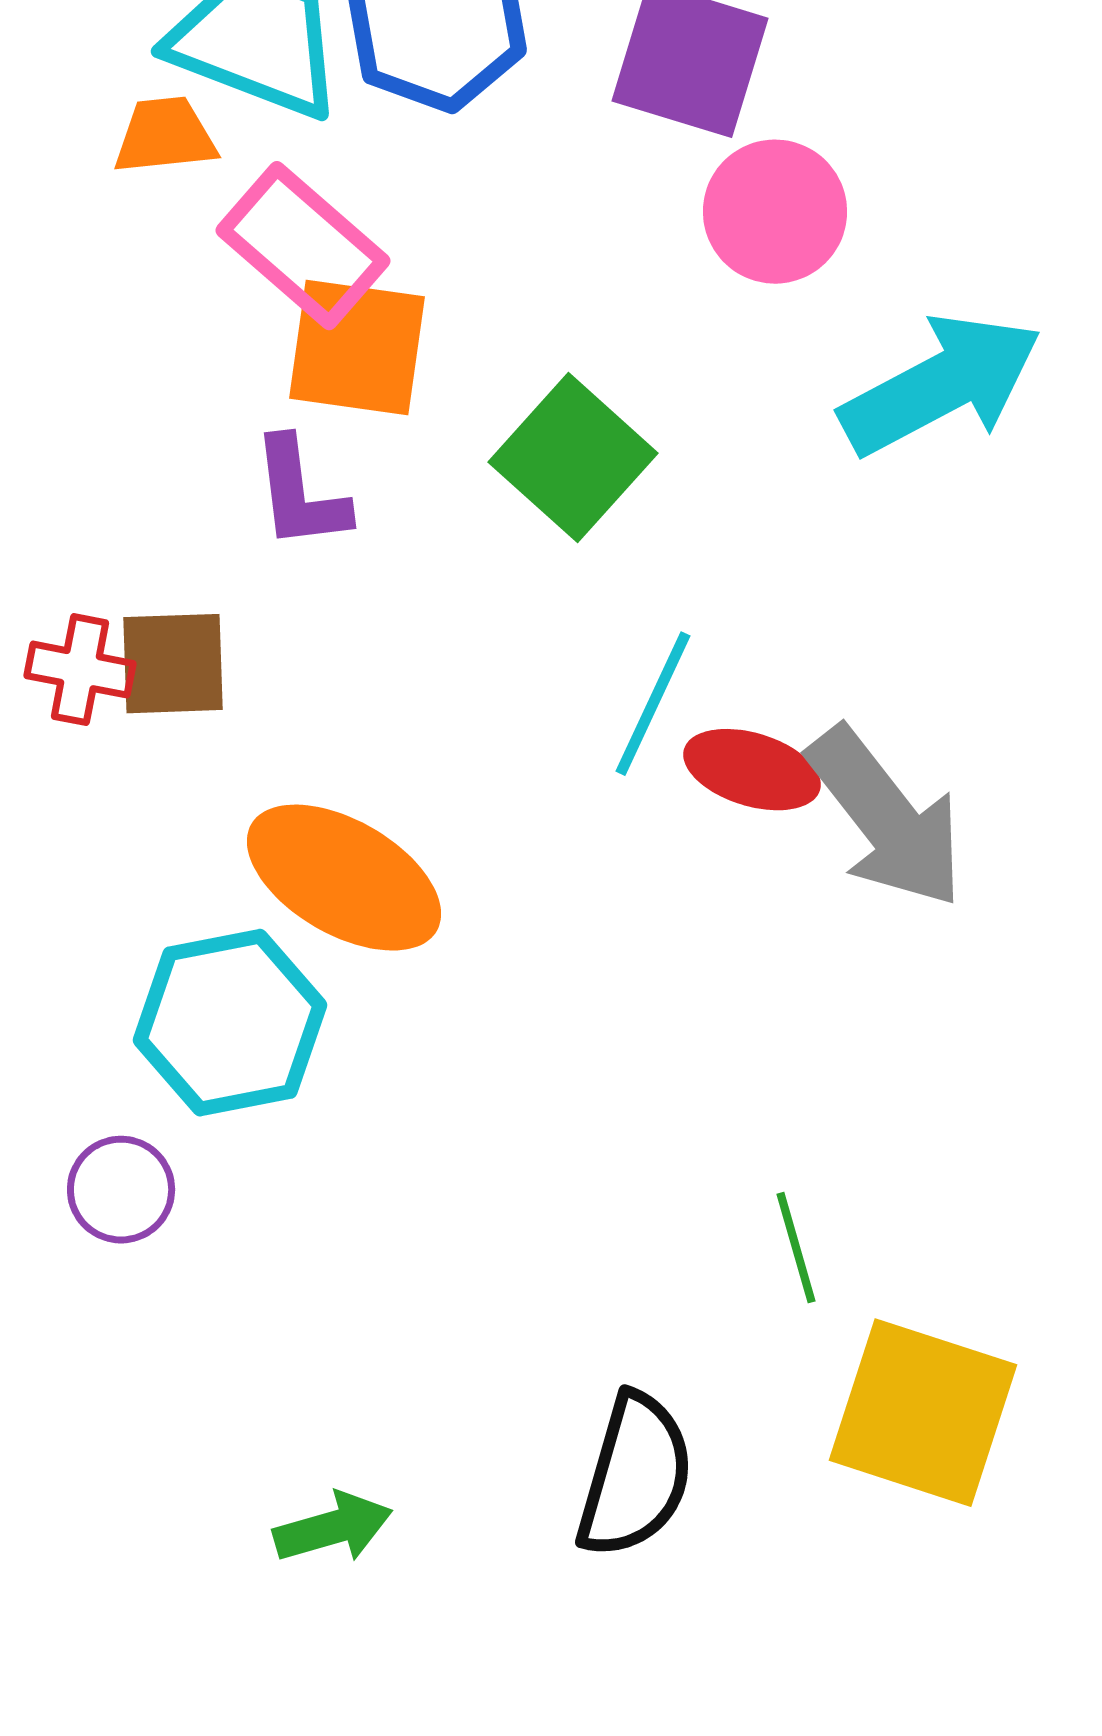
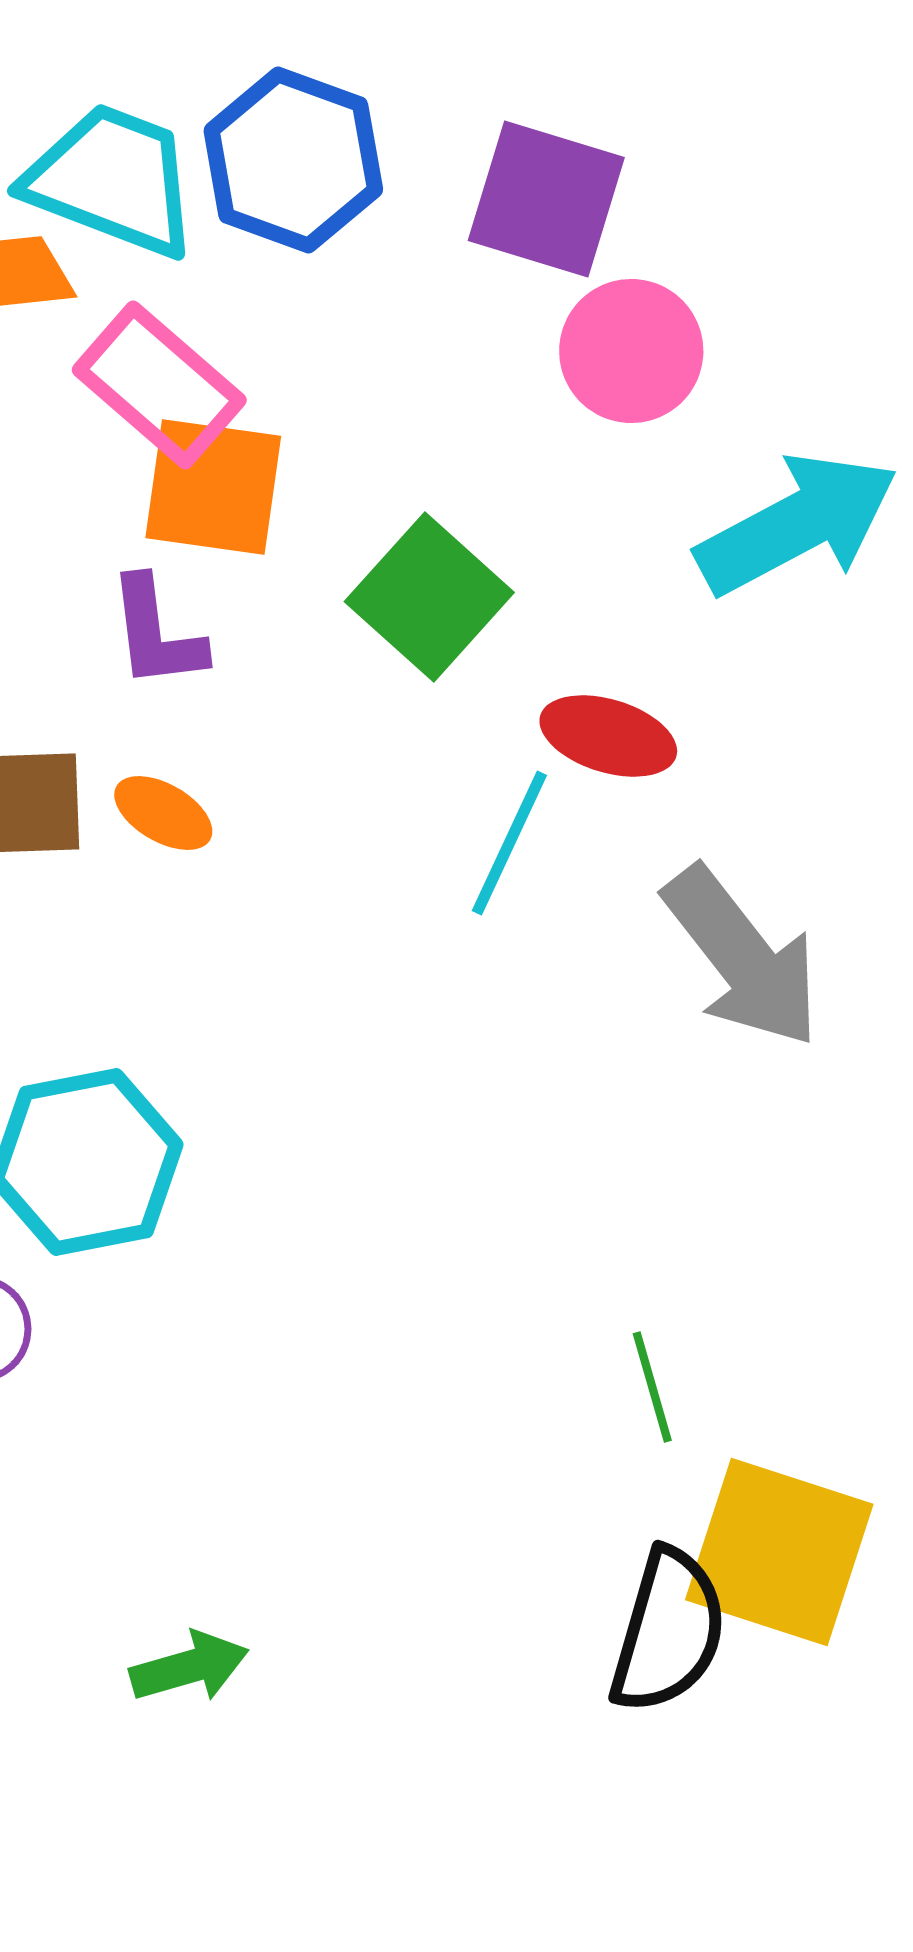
red ellipse: (752, 770) -> (608, 736), moved
orange ellipse: (344, 878) -> (163, 813), moved, size x0.5
black semicircle: (635, 1476) -> (668, 1631), moved

